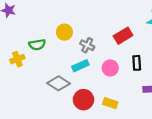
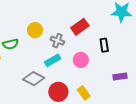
red rectangle: (123, 36) -> (80, 27), moved
black rectangle: (137, 63) -> (104, 45), moved
yellow rectangle: (110, 103) -> (84, 93), turned 40

